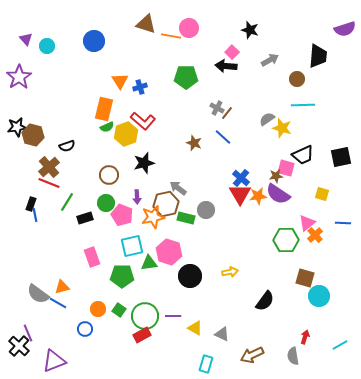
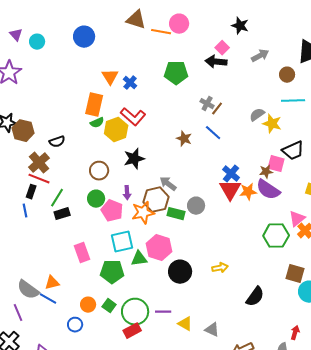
blue cross: (140, 87) -> (130, 83), turned -32
black rectangle: (31, 204) -> (31, 192), moved
black rectangle: (85, 218) -> (62, 214), moved
purple line: (28, 333) -> (18, 313), moved

